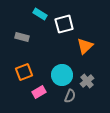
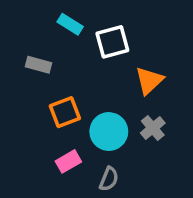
orange square: (24, 72) -> (65, 112), moved
gray cross: (87, 81) -> (153, 128), moved
gray semicircle: (70, 96) -> (109, 179), moved

